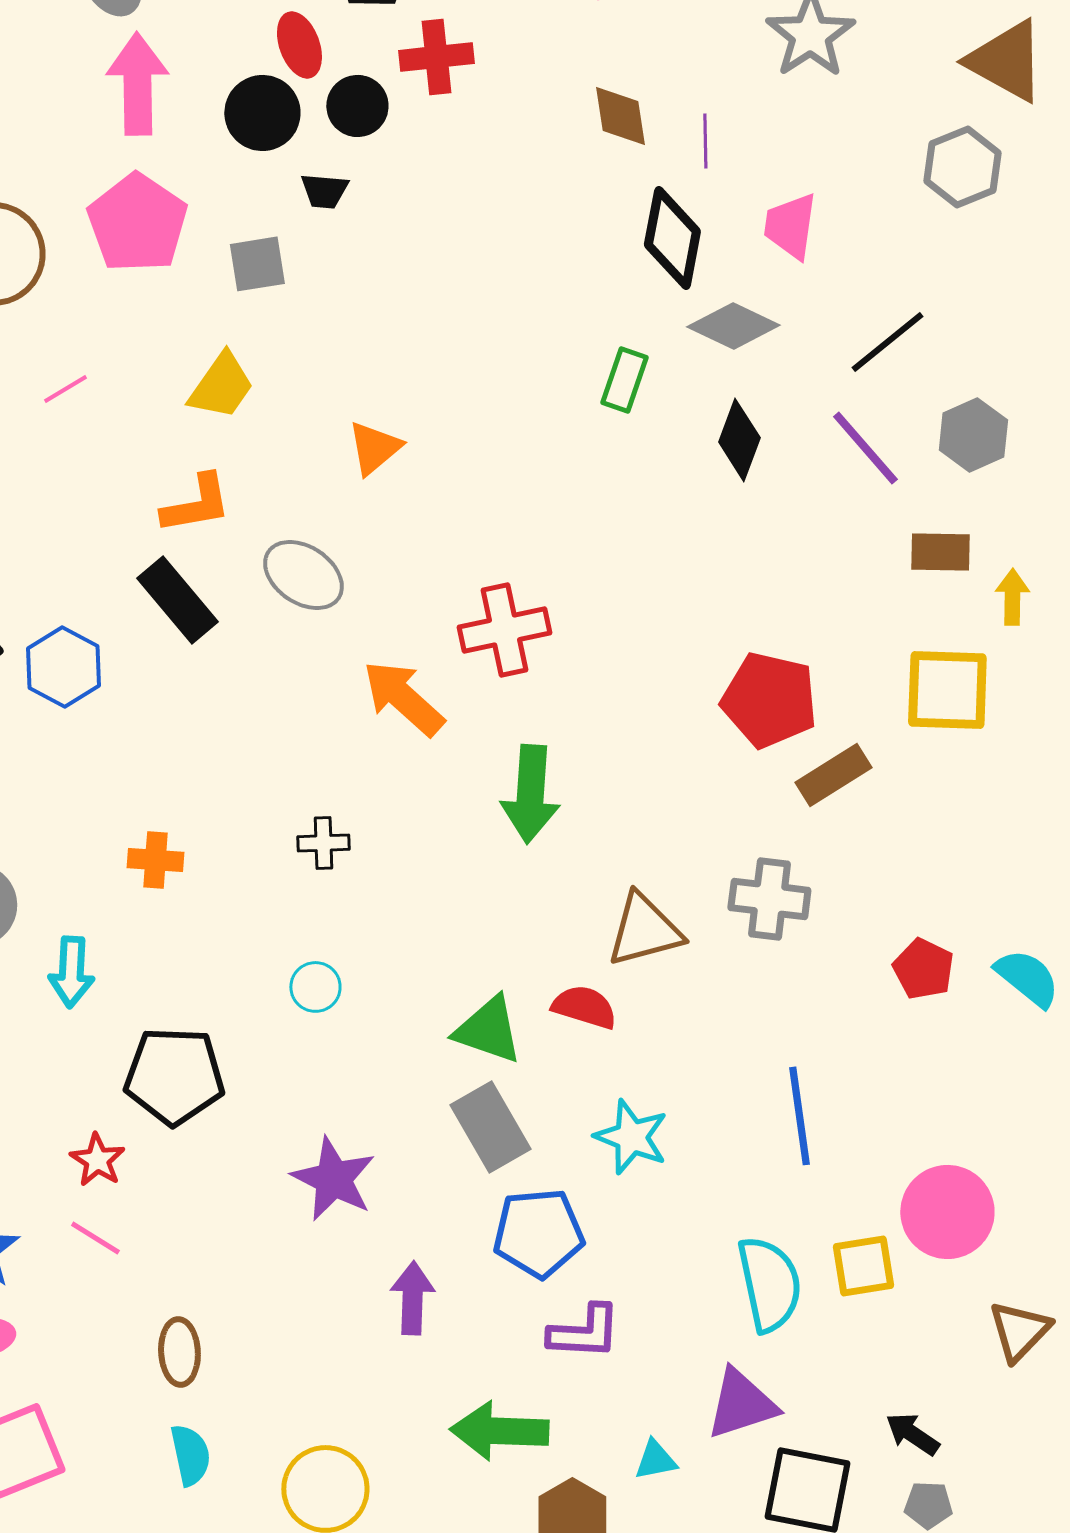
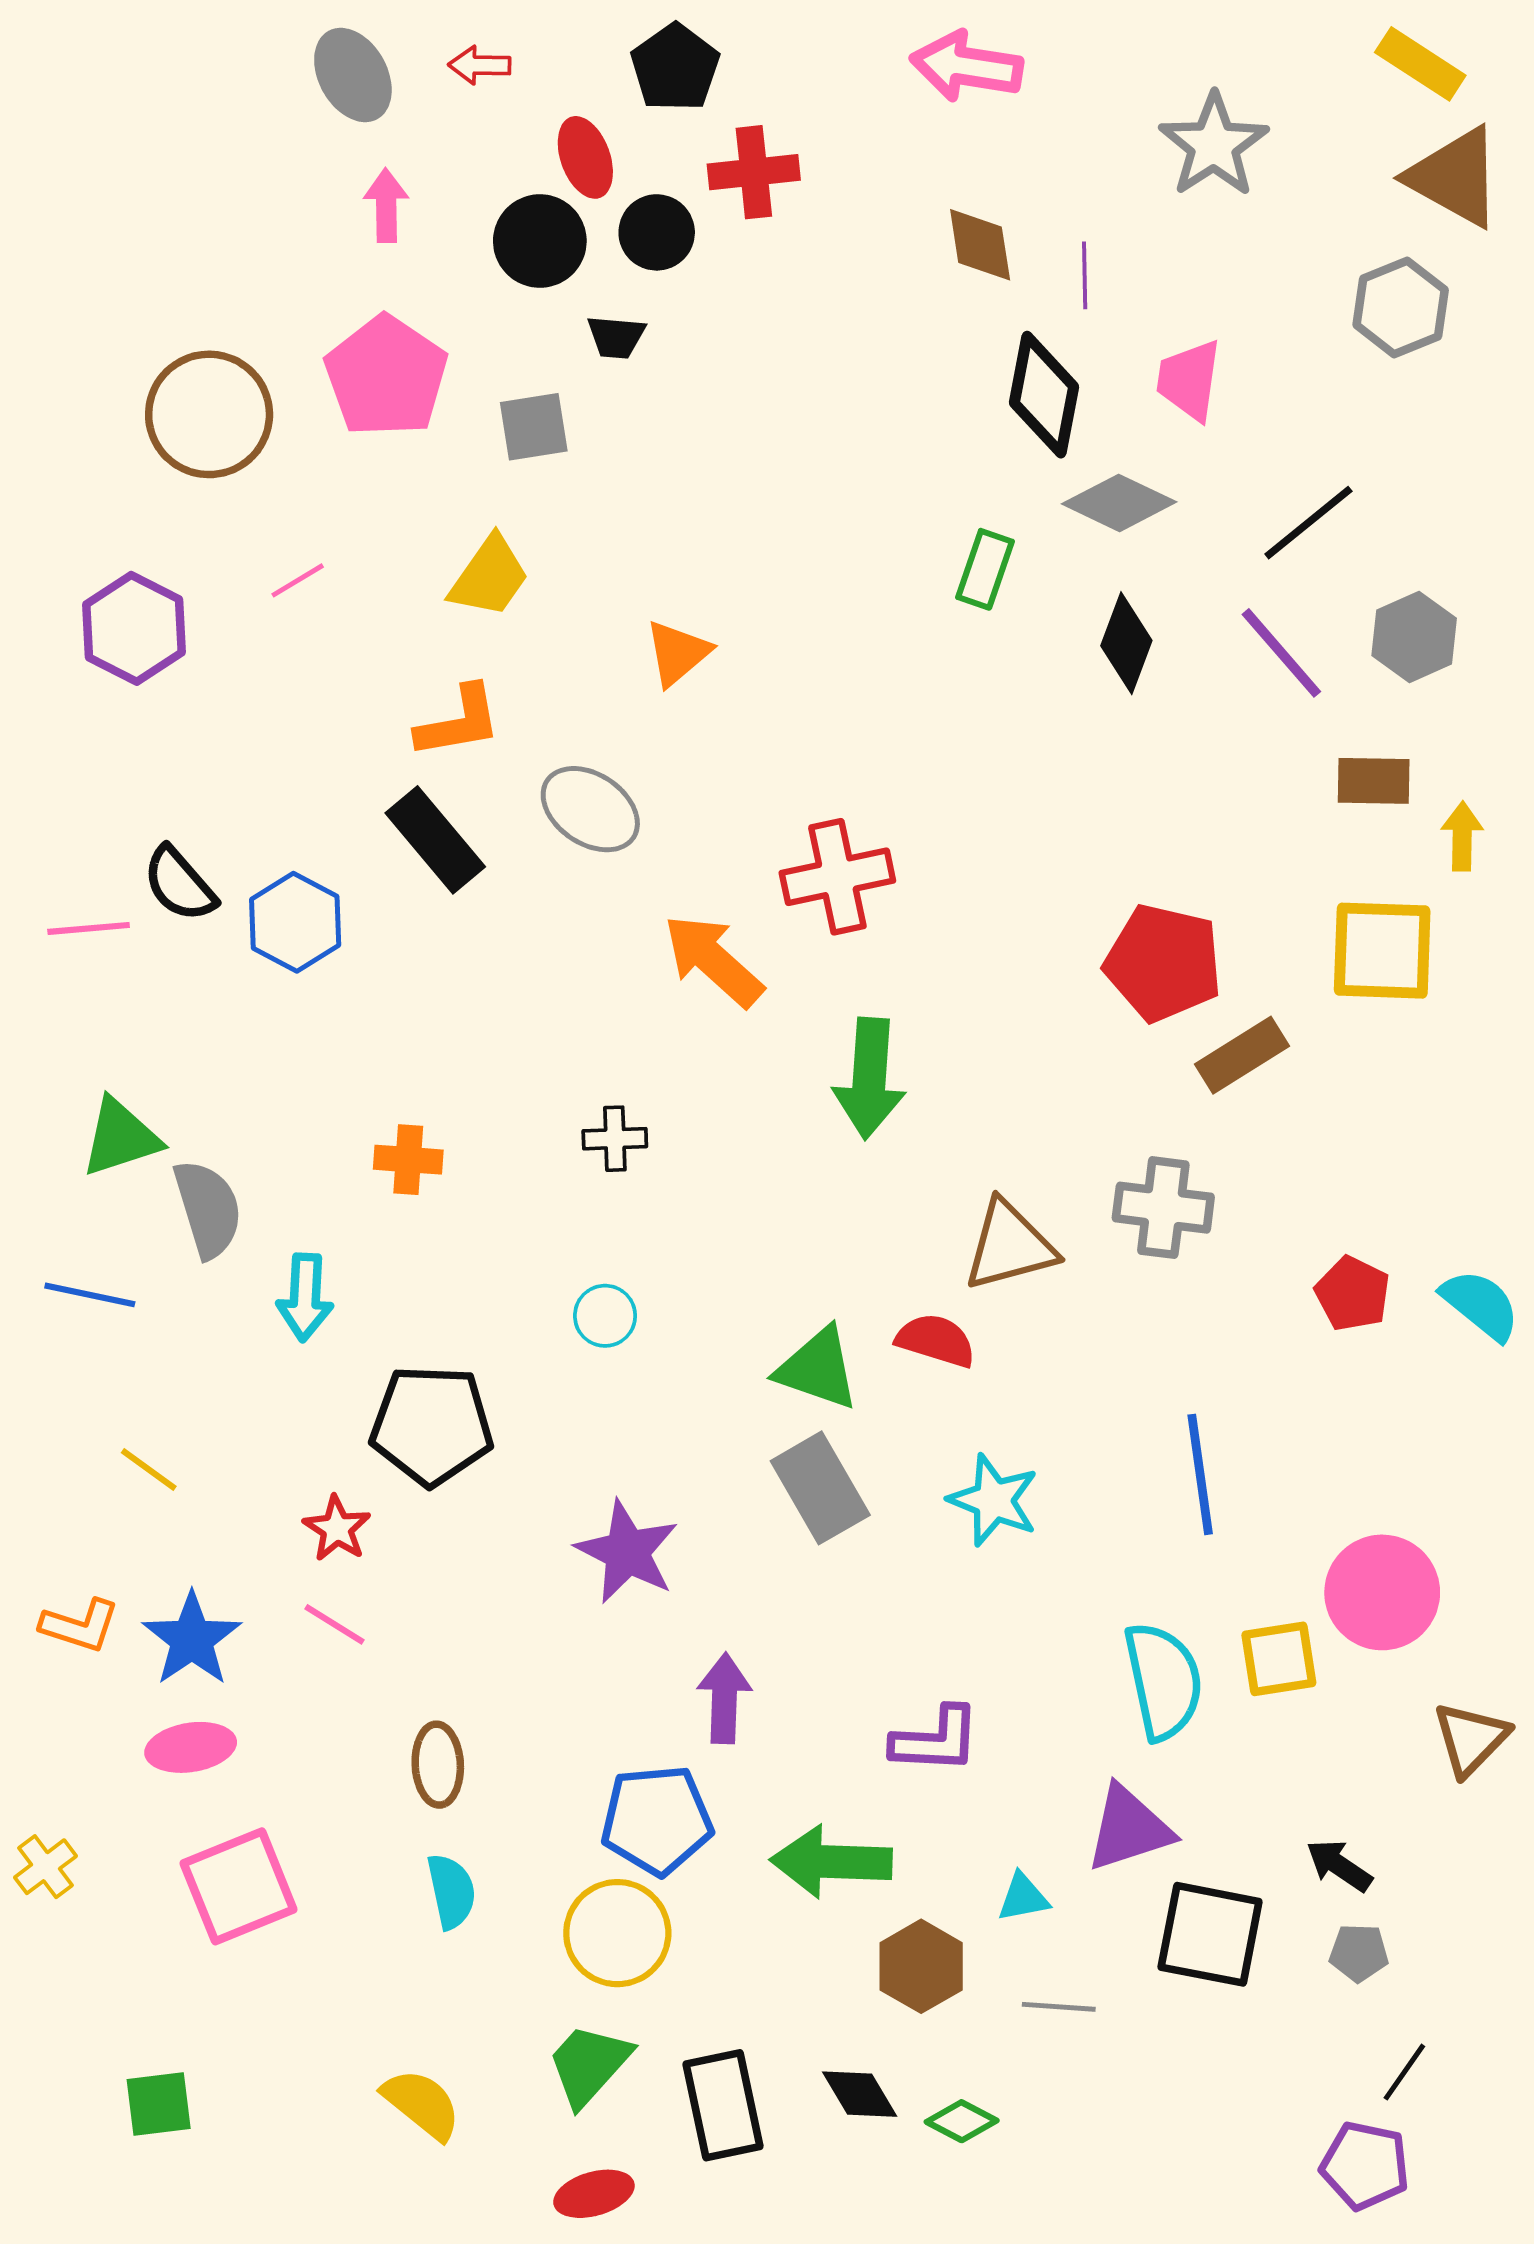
pink arrow: (137, 84) -> (386, 205), size x0.6
blue pentagon: (538, 1233) -> (657, 1820), moved

